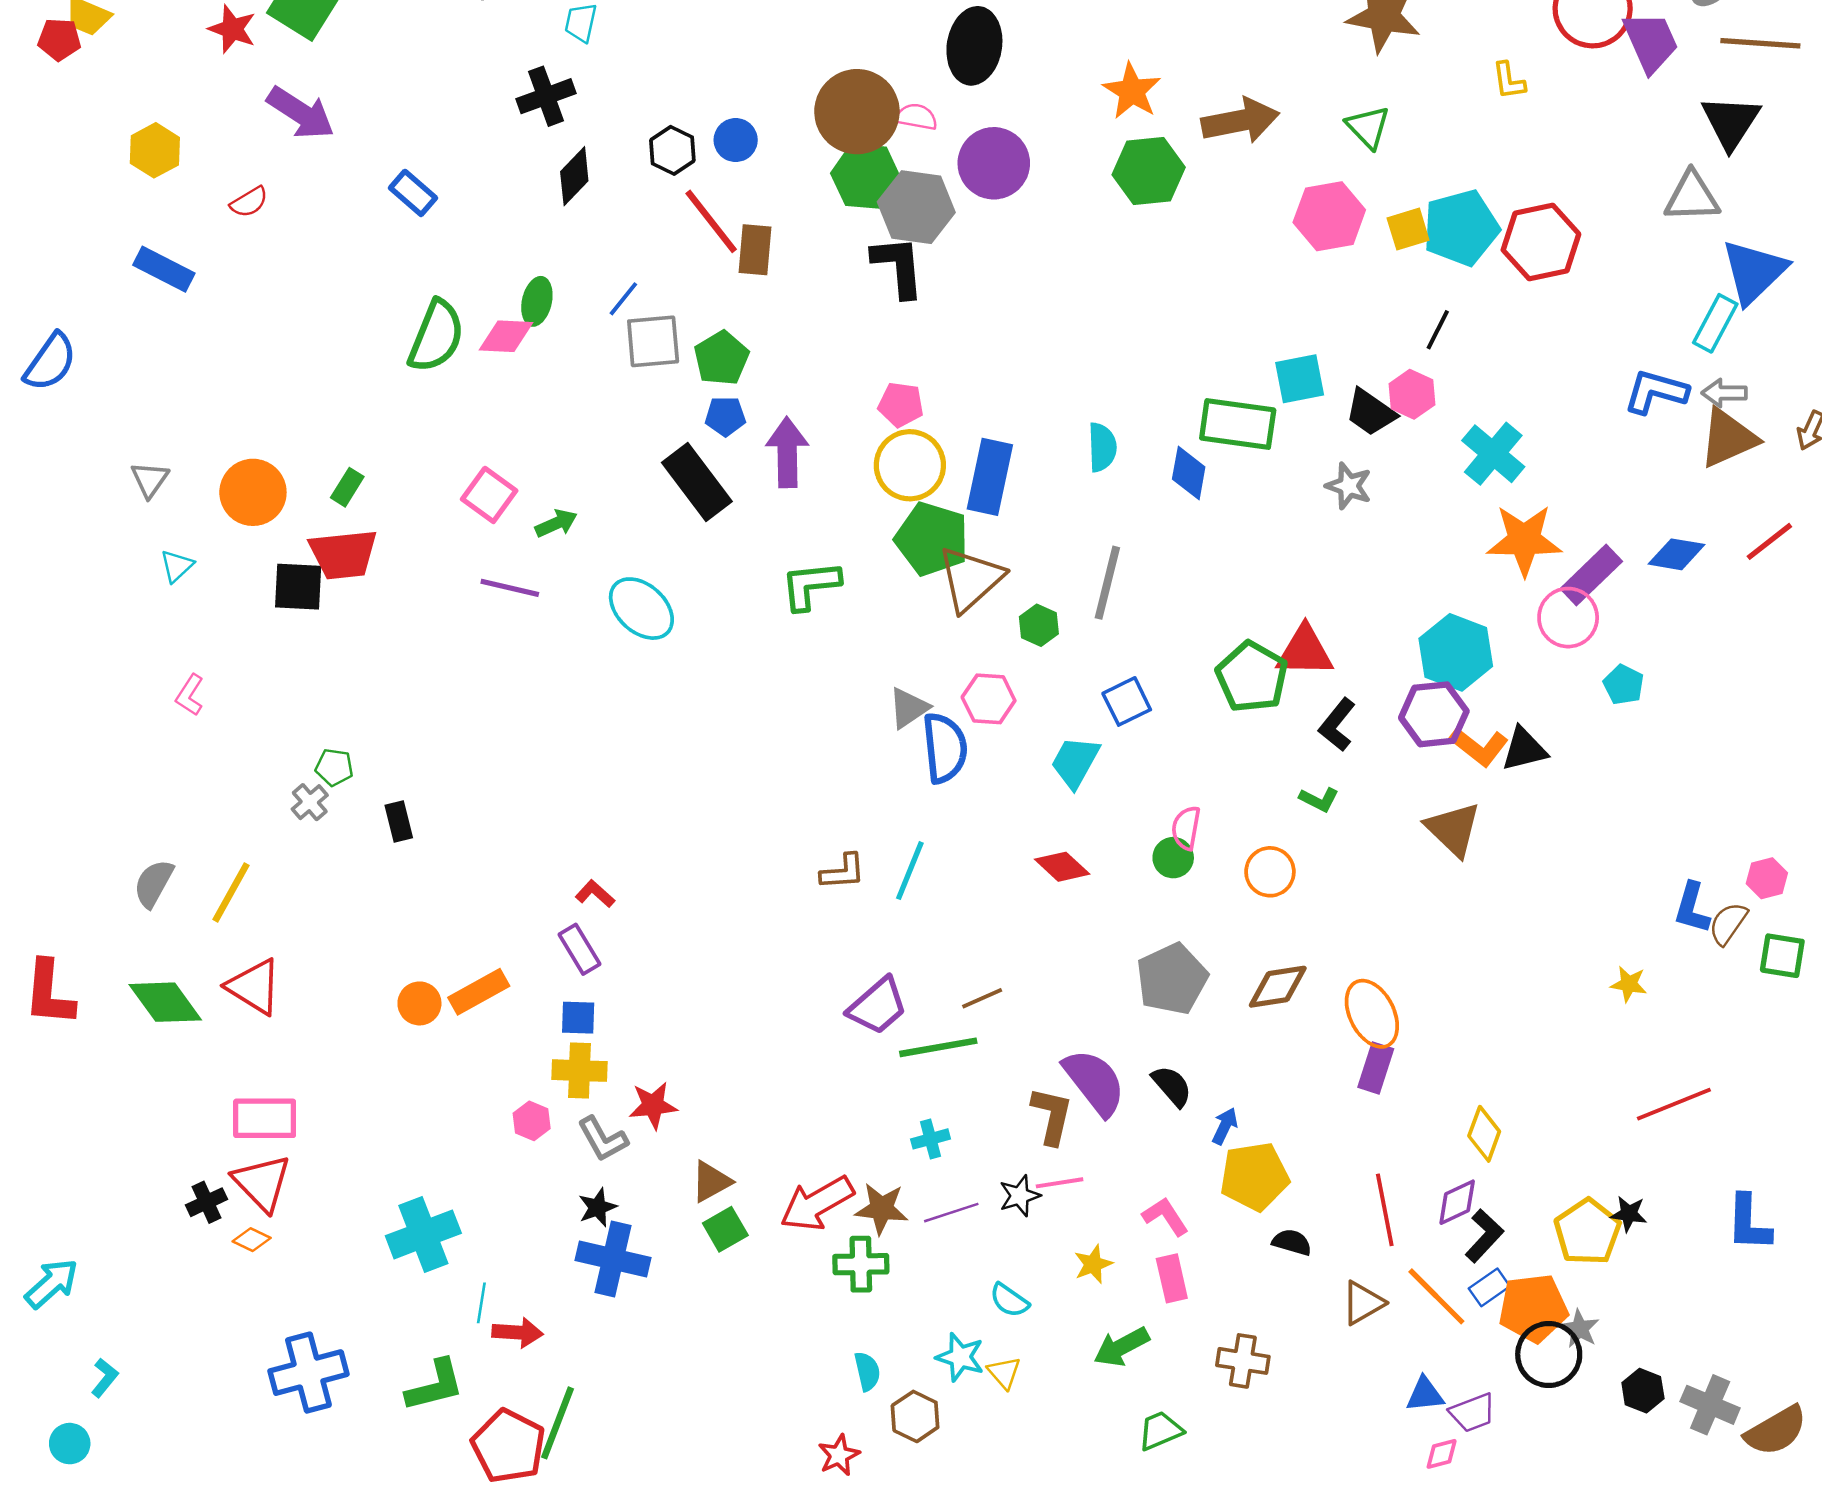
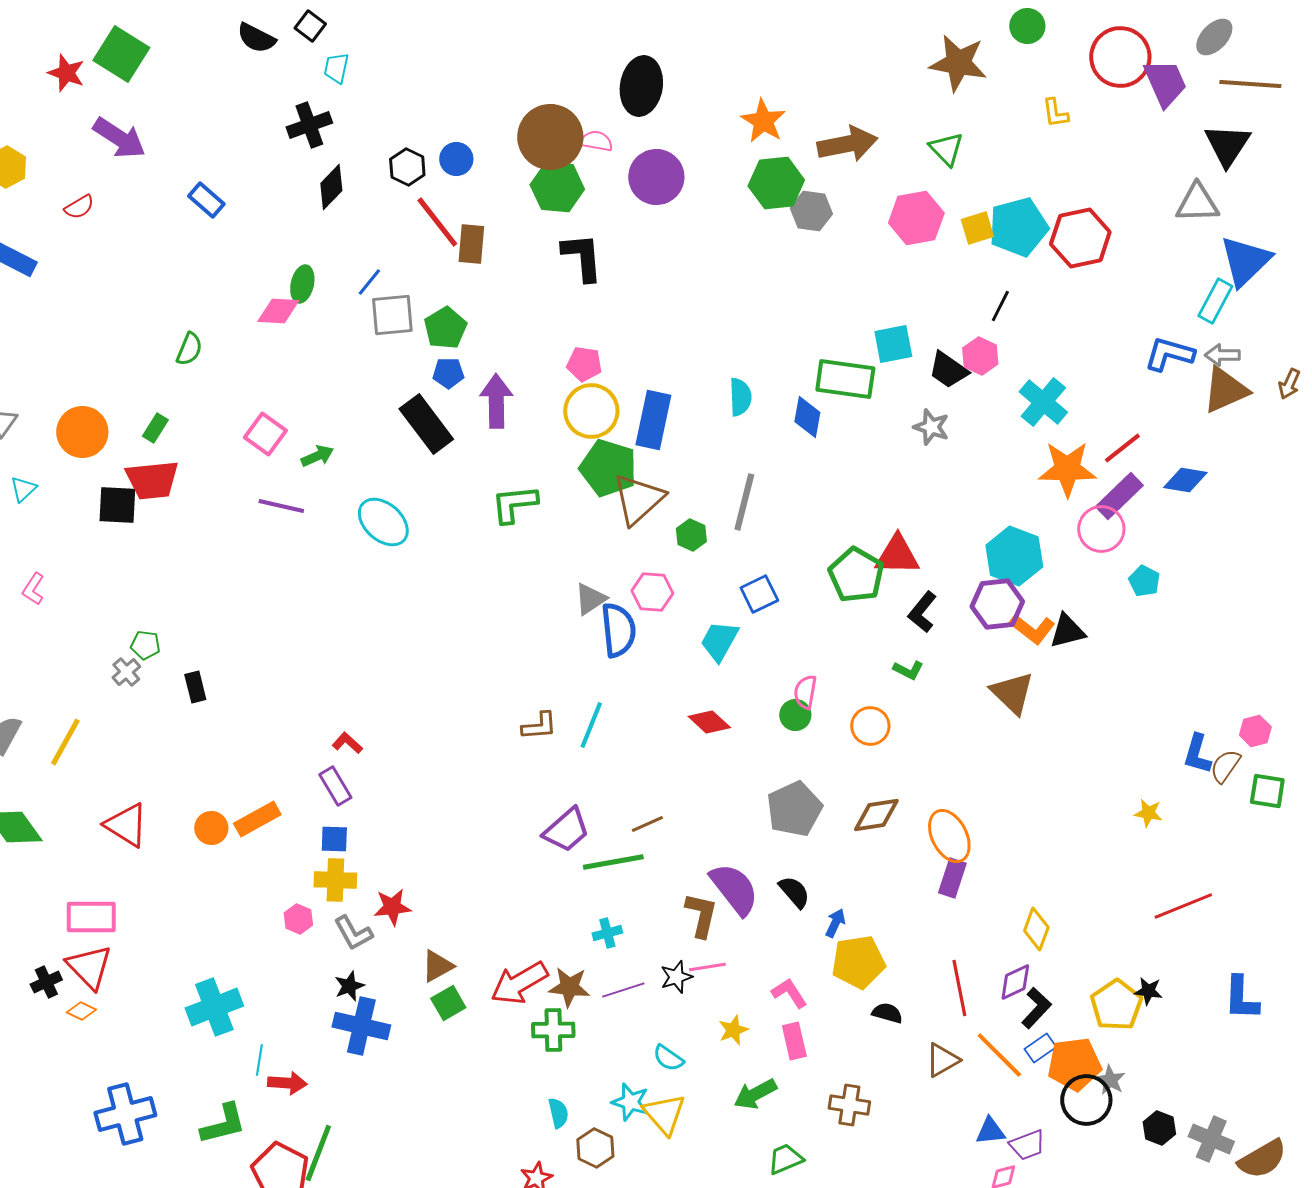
gray hexagon: (916, 207) -> (811, 211), moved, size x0.7
green semicircle: (436, 336) -> (189, 349), moved, size x0.6
red line: (1769, 541) -> (1122, 448), moved
red triangle: (254, 987) -> (126, 825), moved
yellow triangle: (1004, 1373) -> (664, 1114), size x1.6

